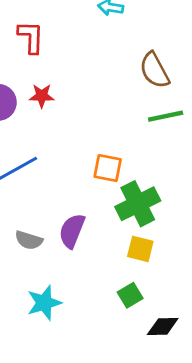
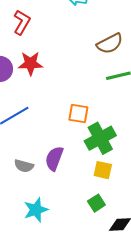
red L-shape: (31, 37) -> (22, 22), turned 30
brown semicircle: (154, 70) -> (110, 44), turned -88
red star: (42, 96) -> (31, 63), size x1.4

